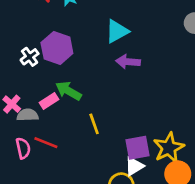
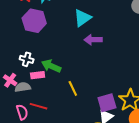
purple hexagon: (57, 48) -> (34, 21), moved
white cross: (30, 57) -> (27, 59), moved, turned -32
pink rectangle: (49, 101) -> (38, 75), turned 32

